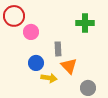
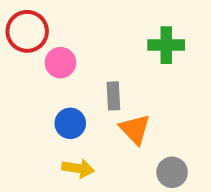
yellow arrow: (49, 78) -> (78, 168), moved

